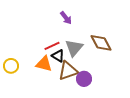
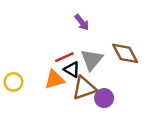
orange triangle: (44, 64) -> (54, 79), turned -30

